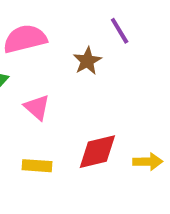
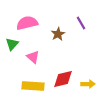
purple line: (120, 31) -> (81, 23), moved
yellow rectangle: (37, 166) -> (33, 86), size x1.5

